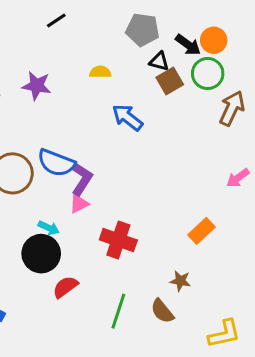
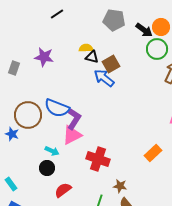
black triangle: (159, 61) -> (92, 57), moved
brown square: (170, 81) -> (111, 64), moved
pink triangle: (79, 204) -> (72, 135), size x1.5
black circle: (41, 254) -> (47, 168), size x0.6
brown star: (180, 281) -> (120, 186), moved

